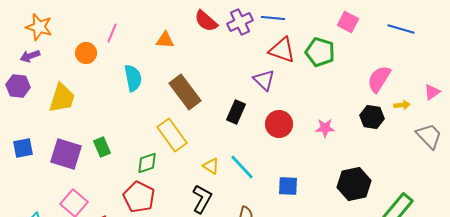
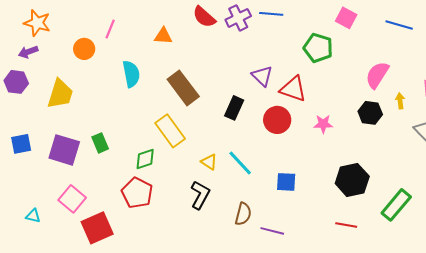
red triangle: (282, 50) -> (293, 89), moved
yellow arrow: (402, 105) -> (400, 101), turned -91

